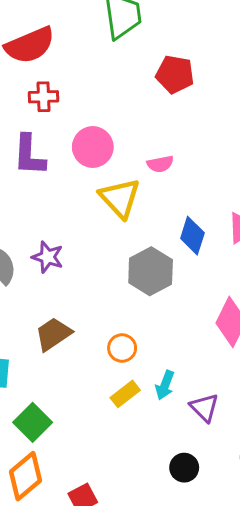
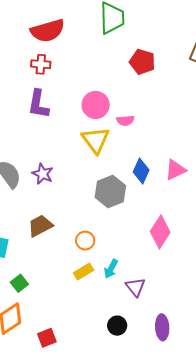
red cross: (43, 97) -> (41, 64), moved
pink circle: (93, 147) -> (96, 105), moved
green square: (33, 422) -> (19, 283), size x0.7

